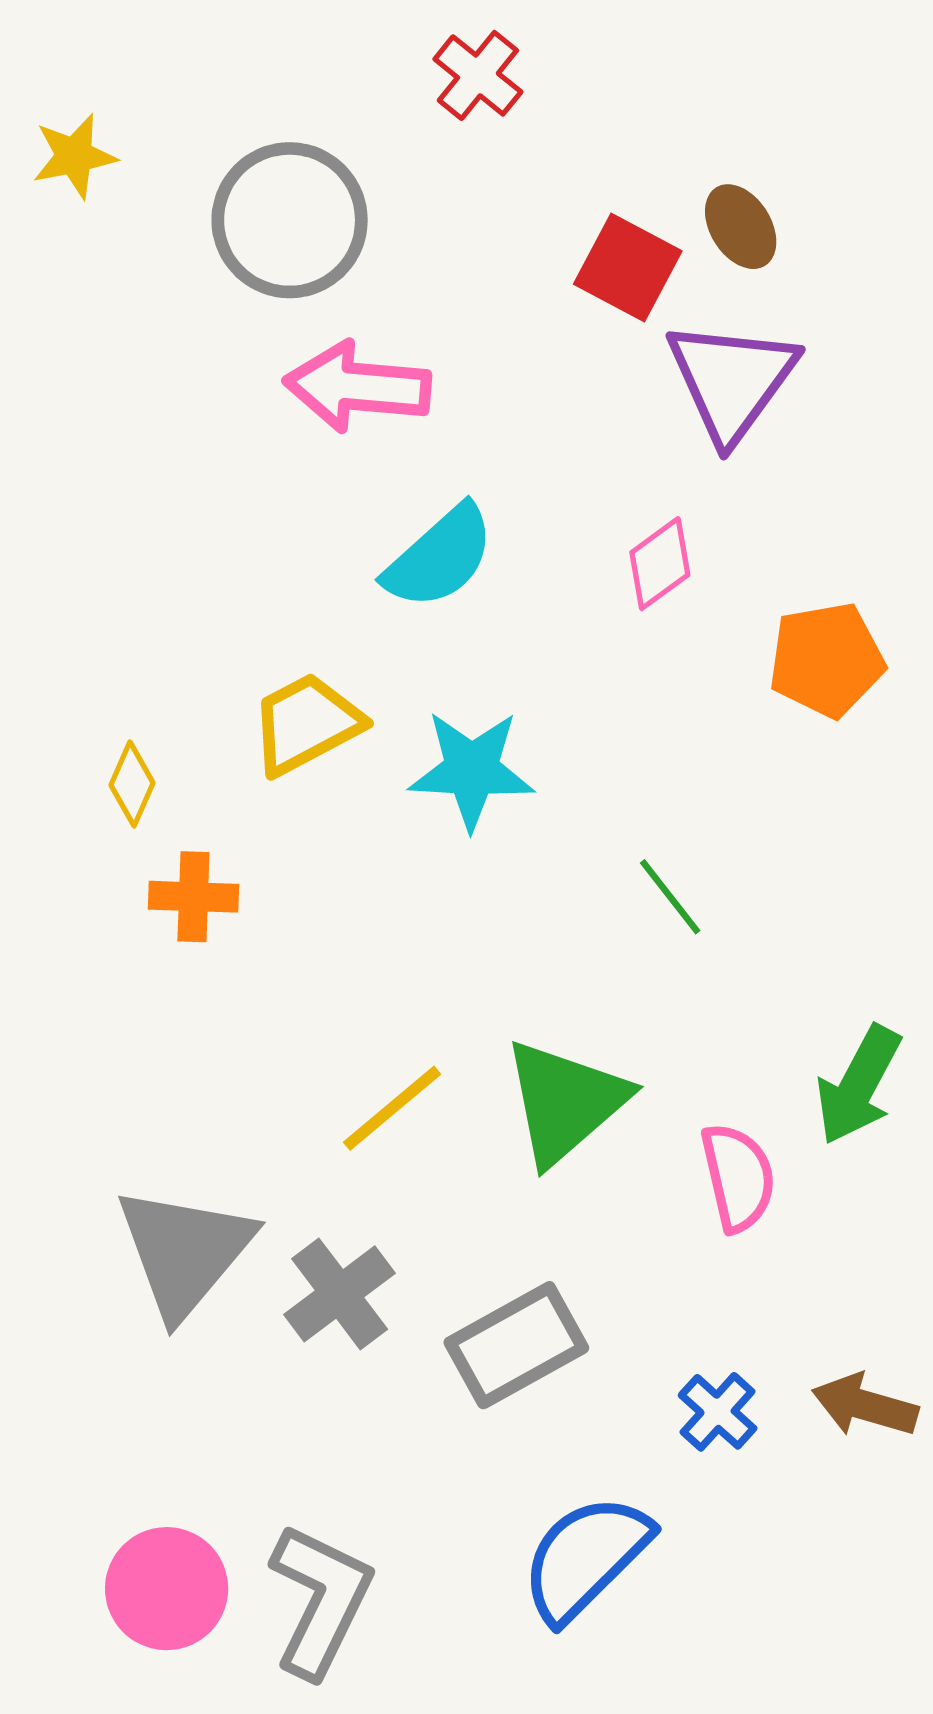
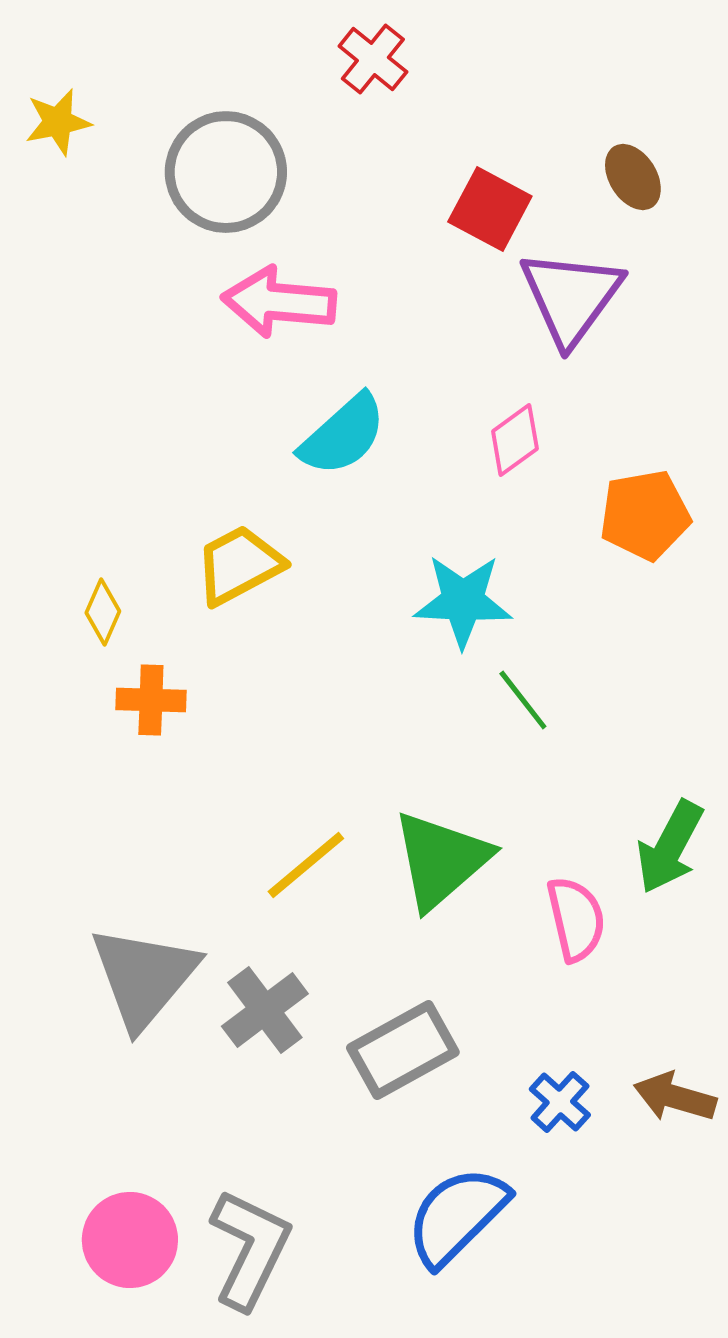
brown ellipse: (741, 227) -> (633, 177), moved
cyan star: (472, 770) -> (463, 601), moved

